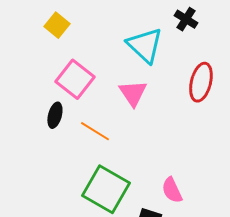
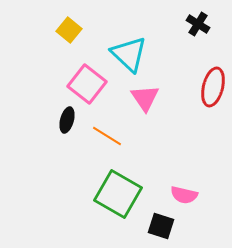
cyan triangle: (145, 45) -> (129, 54), moved
pink semicircle: (172, 190) -> (184, 195), turned -52

